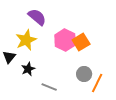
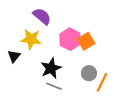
yellow star: (26, 40) -> (31, 39), turned 30
black star: (28, 69) -> (51, 68), moved, size x1.5

